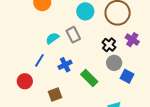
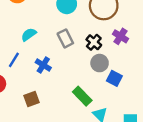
gray rectangle: (73, 35) -> (65, 38), moved
blue cross: (65, 65) -> (43, 65), turned -32
green rectangle: (89, 78) -> (82, 96), moved

